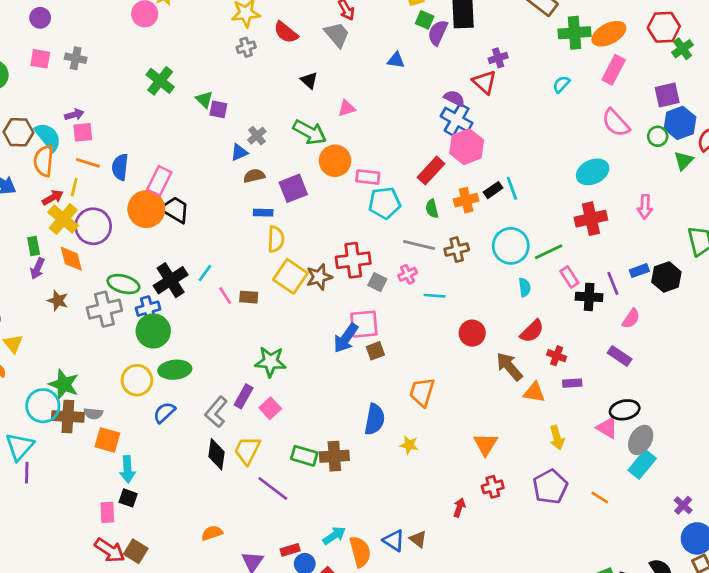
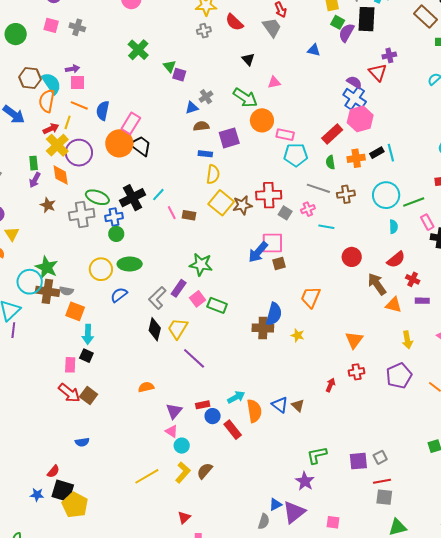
green circle: (153, 331) -> (116, 234), size x0.6
green rectangle: (304, 456) -> (217, 305), moved
brown cross: (334, 456) -> (263, 328), moved

